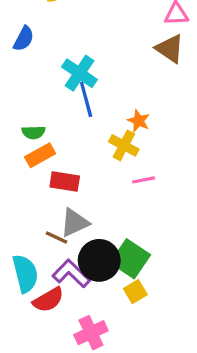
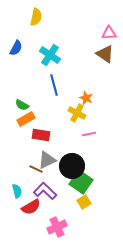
cyan cross: (79, 73) -> (50, 55), moved
green semicircle: (34, 132) -> (22, 105), turned 32
black circle: (99, 260) -> (72, 166), moved
cyan semicircle: (25, 274) -> (17, 191), size x0.6

